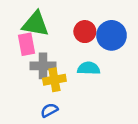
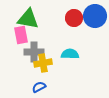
red circle: (85, 32) -> (74, 18), moved
blue circle: (111, 35) -> (95, 16), moved

